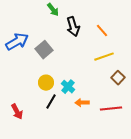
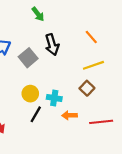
black arrow: (73, 27) -> (52, 45), moved
brown square: (118, 78) -> (87, 88), moved
cyan cross: (68, 87) -> (54, 98), turned -32

